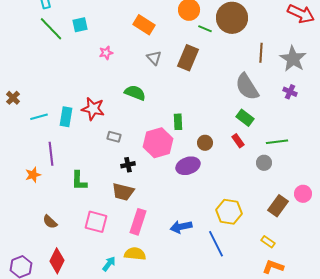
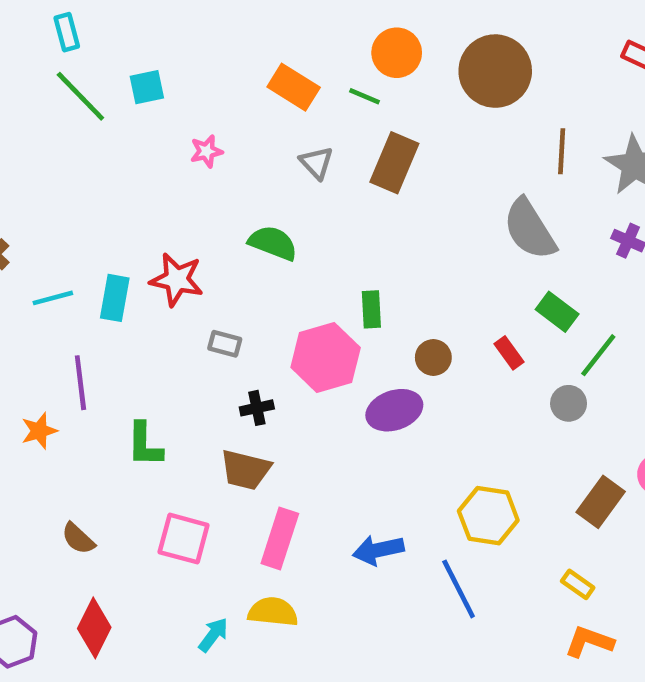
green line: (205, 29) -> (365, 96), moved
green rectangle: (245, 118) -> (557, 312), moved
green line: (277, 142) -> (598, 355), turned -45

